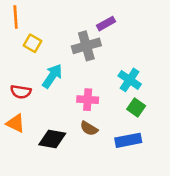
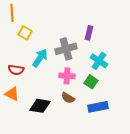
purple rectangle: (106, 24) -> (89, 33), moved, turned -48
gray cross: (86, 46) -> (66, 49), moved
green square: (136, 107) -> (91, 82), moved

